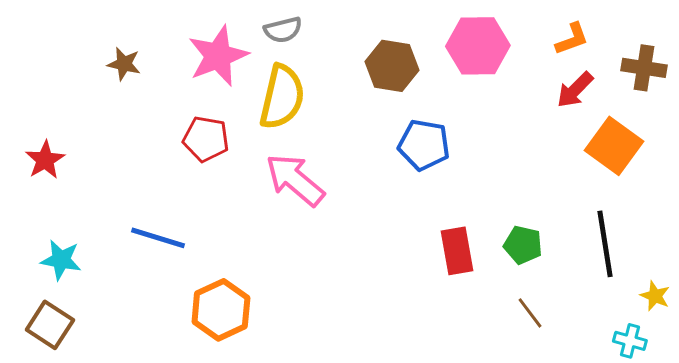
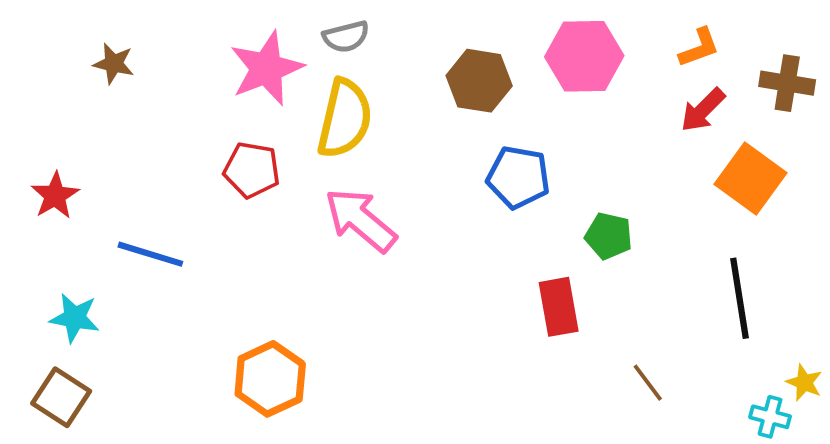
brown star: (124, 64) -> (114, 64), moved
blue line: (158, 238) -> (150, 254), moved
green pentagon: (523, 245) -> (609, 236), moved
yellow star: (655, 296) -> (804, 383), moved

